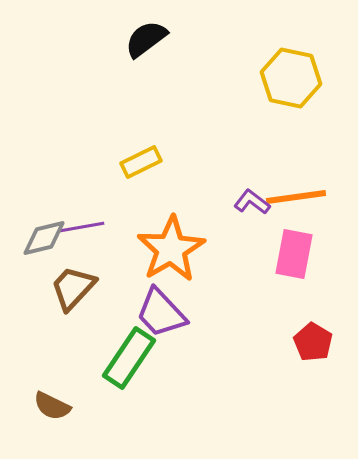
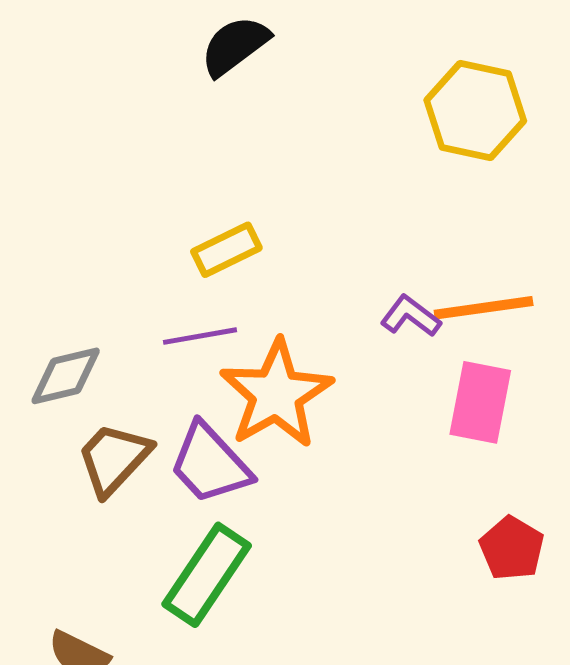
purple line: (82, 227) -> (200, 336), moved
purple trapezoid: (161, 313) -> (210, 464), moved

